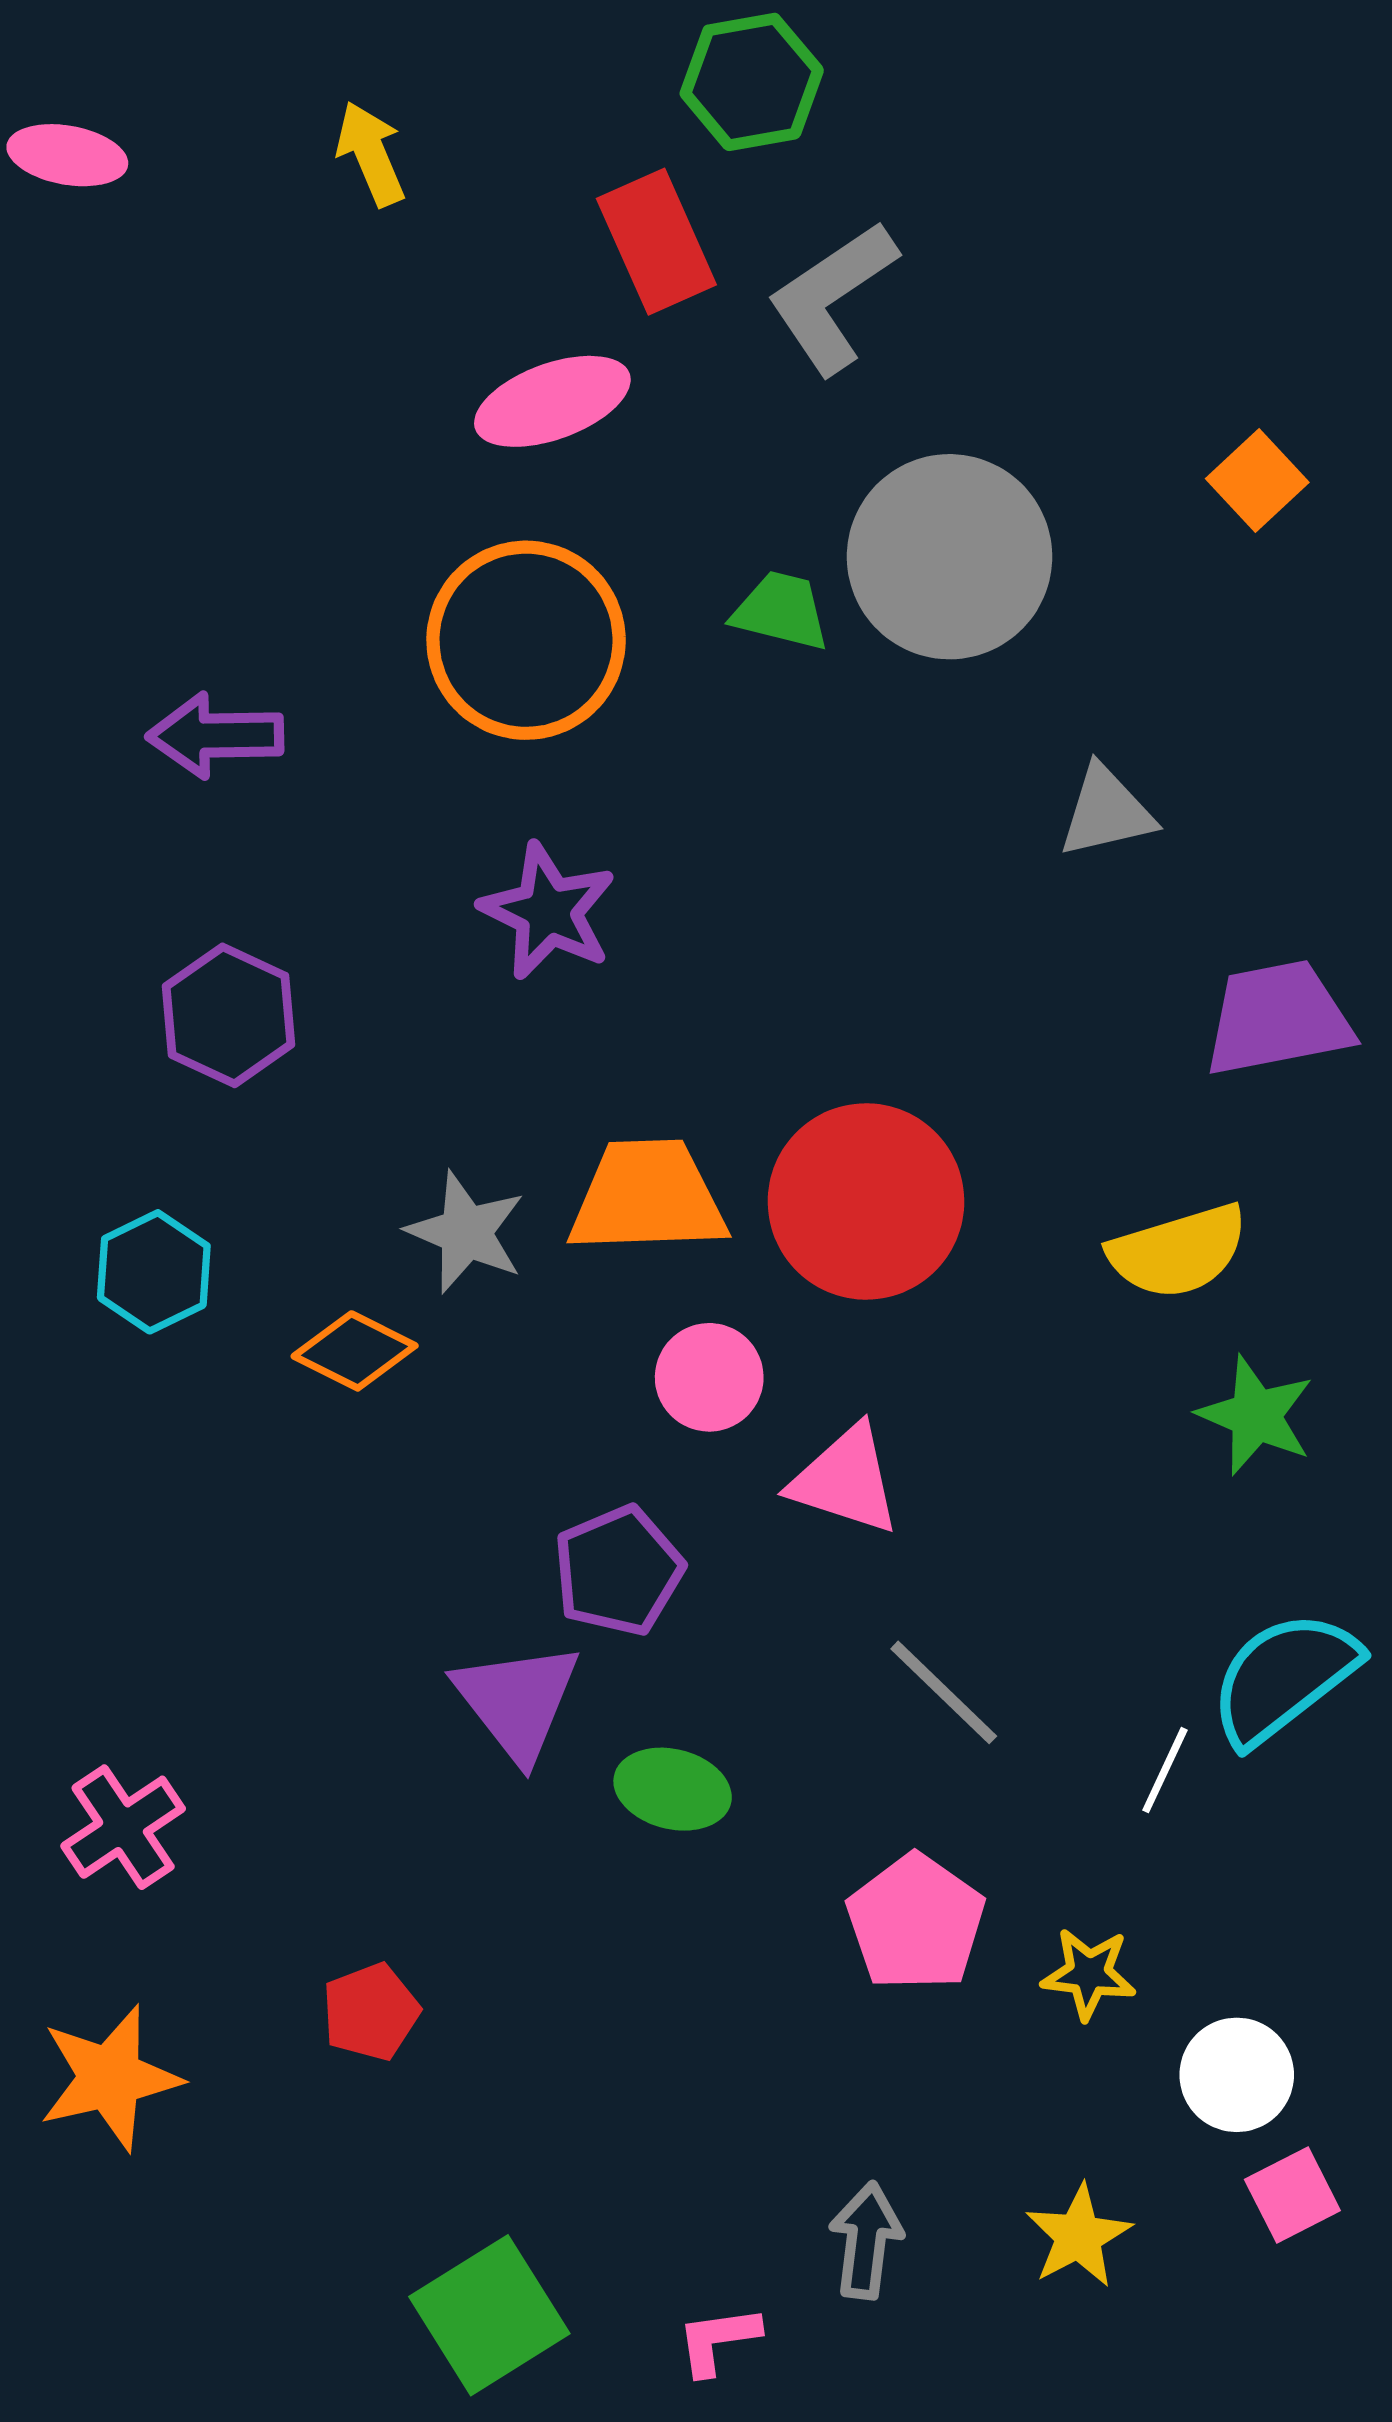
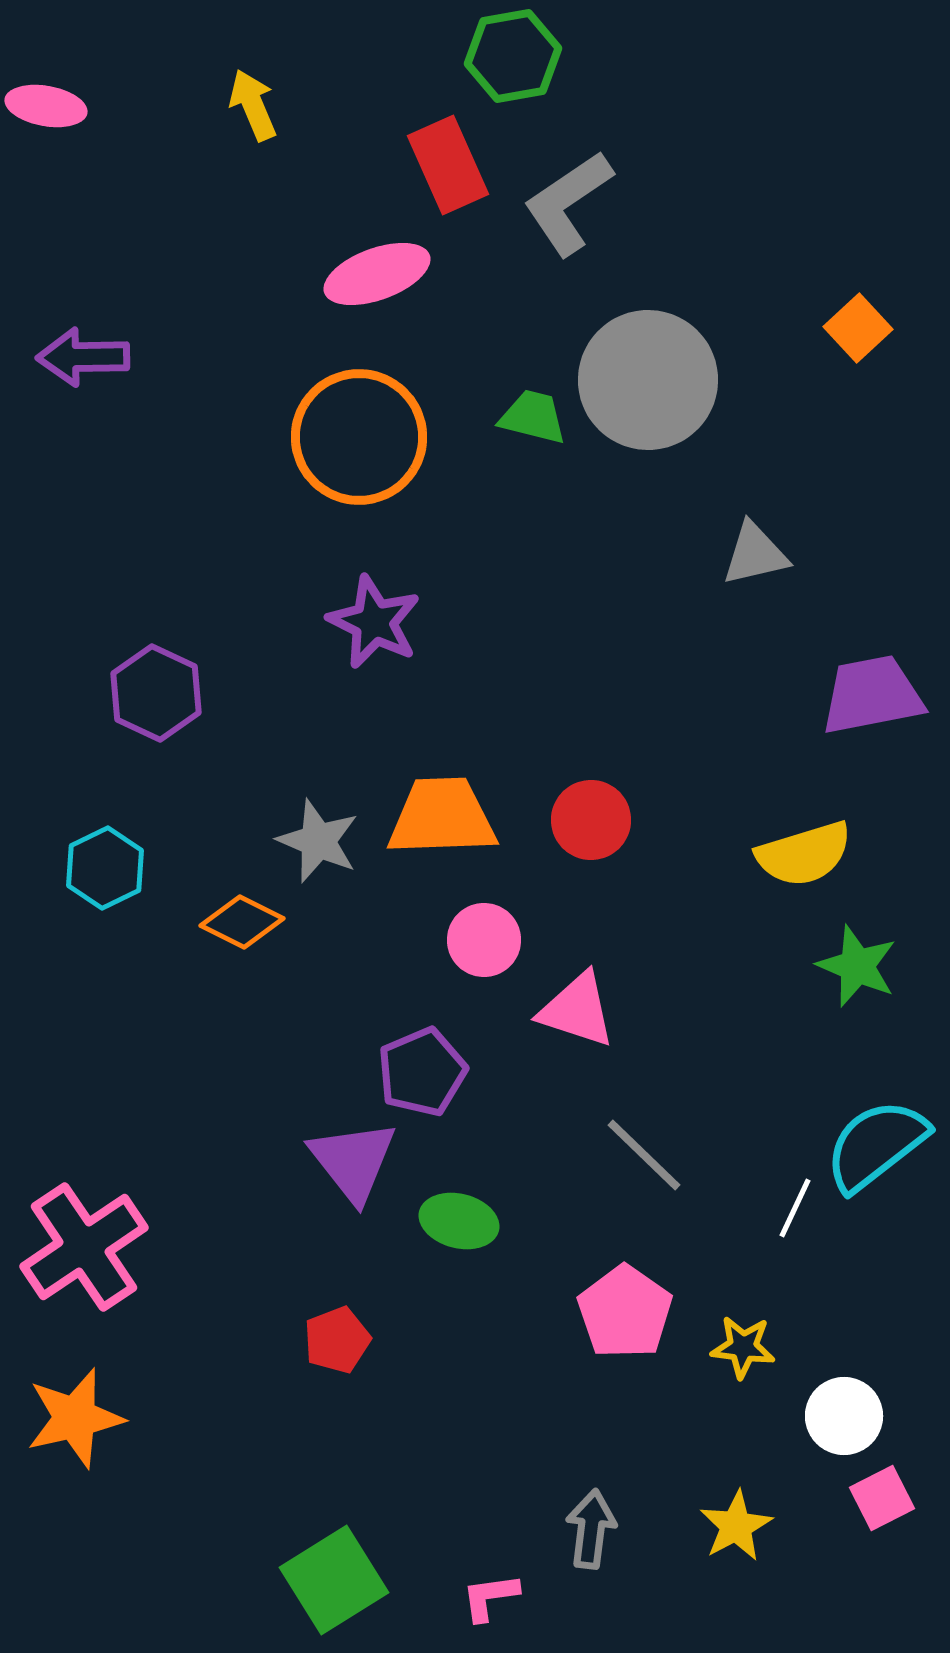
purple arrow: (215, 735) -> (83, 357), moved
red circle: (866, 1201) -> (591, 820), size x0.6
pink cross: (123, 1827) -> (84, 1247), size x1.5
red pentagon: (371, 2012) -> (337, 1340), moved

